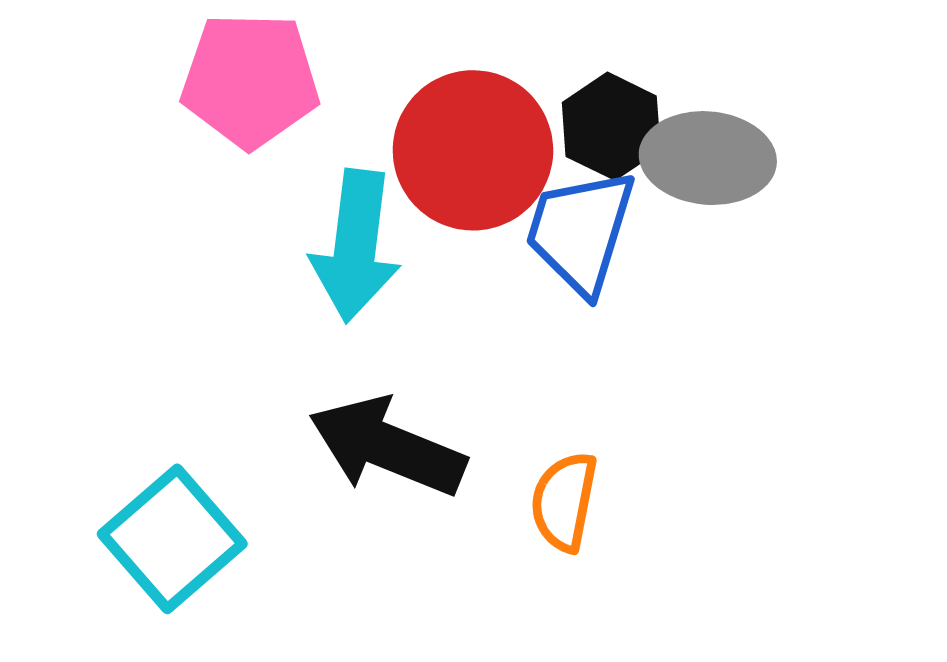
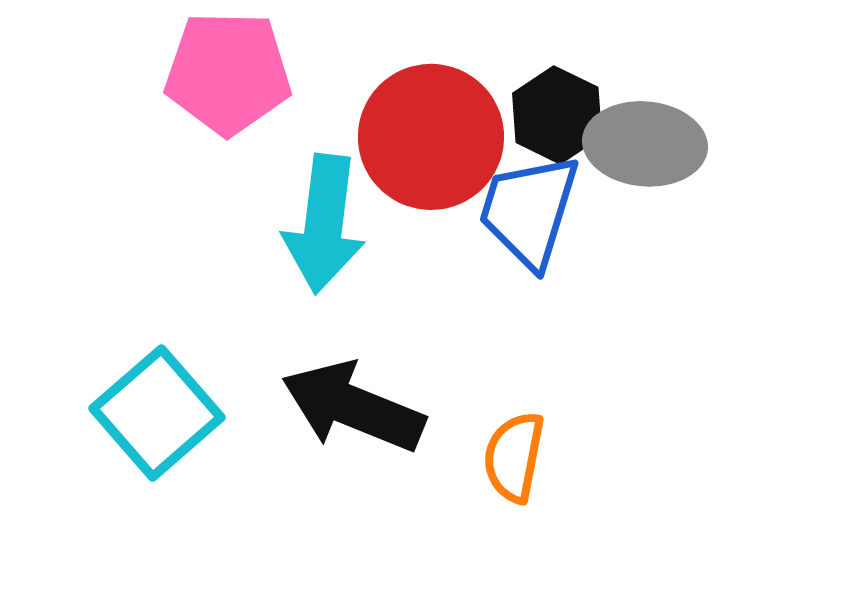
cyan square: (172, 539) -> (157, 413), moved

